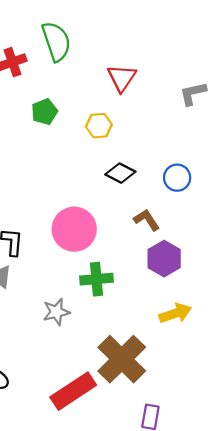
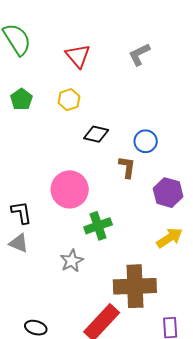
blue circle: (177, 178) -> (146, 141), moved
brown L-shape: (147, 220) -> (127, 167), turned 55
purple hexagon: (164, 259) -> (168, 193), moved
brown cross: (122, 359) -> (135, 286), turned -33

